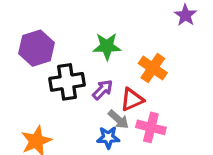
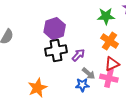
green star: (107, 46) -> (106, 16), moved
purple hexagon: (37, 48) -> (55, 29), moved
red triangle: (132, 100) -> (112, 64), moved

